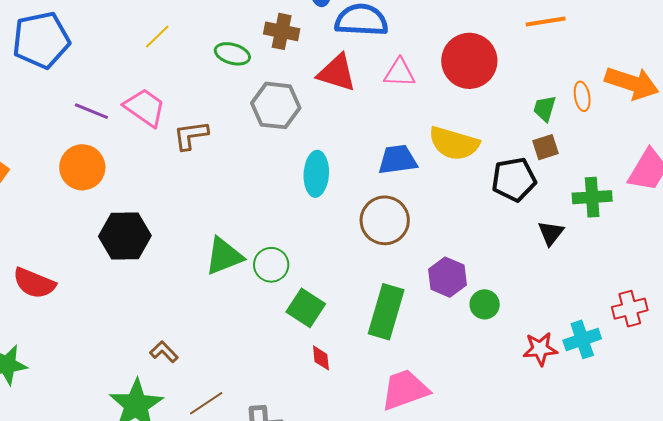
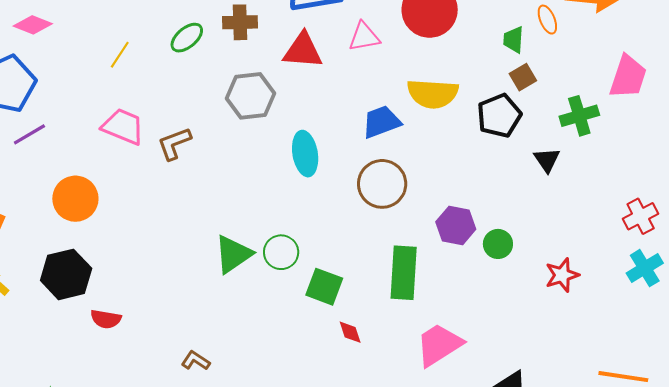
green ellipse: (232, 54) -> (187, 38), moved, turned -44
purple line: (91, 111) -> (29, 134), moved, turned -40
black hexagon: (125, 236) -> (66, 274), moved
red semicircle: (34, 283) -> (106, 319), moved, size x0.7
cyan cross: (582, 339) -> (645, 268), moved

